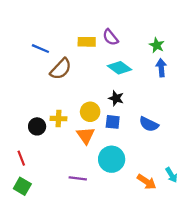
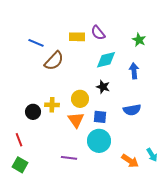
cyan diamond: (119, 68) -> (106, 60), turned -50
blue arrow: (161, 68) -> (134, 71), moved
blue square: (113, 122) -> (100, 117), moved
blue semicircle: (149, 124) -> (132, 110), turned -36

